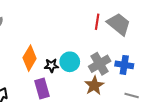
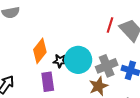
cyan circle: (70, 62) -> (78, 60), size x1.4

